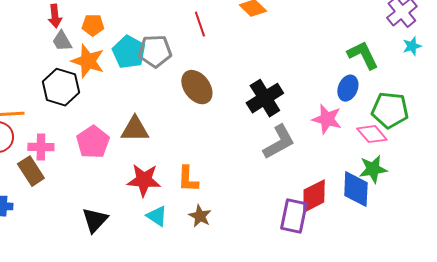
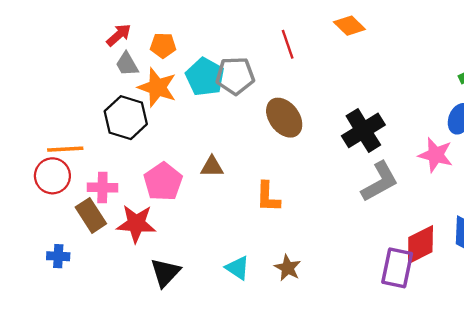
red arrow: (55, 16) -> (119, 35), turned -125
brown triangle: (135, 129) -> (212, 167), size x0.7
orange L-shape: (188, 179) -> (268, 197), moved
red star: (144, 180) -> (136, 224), moved

